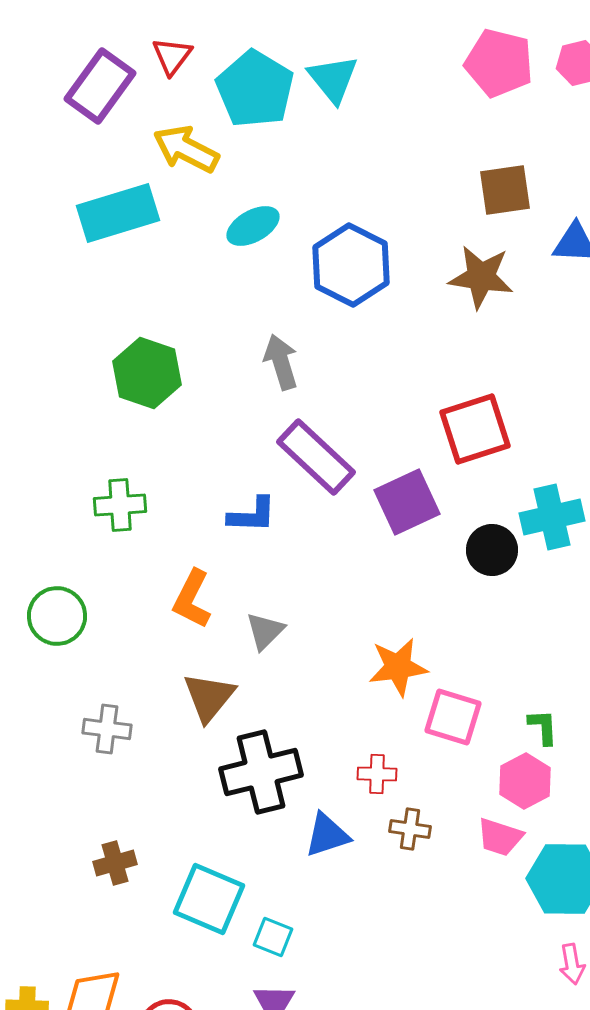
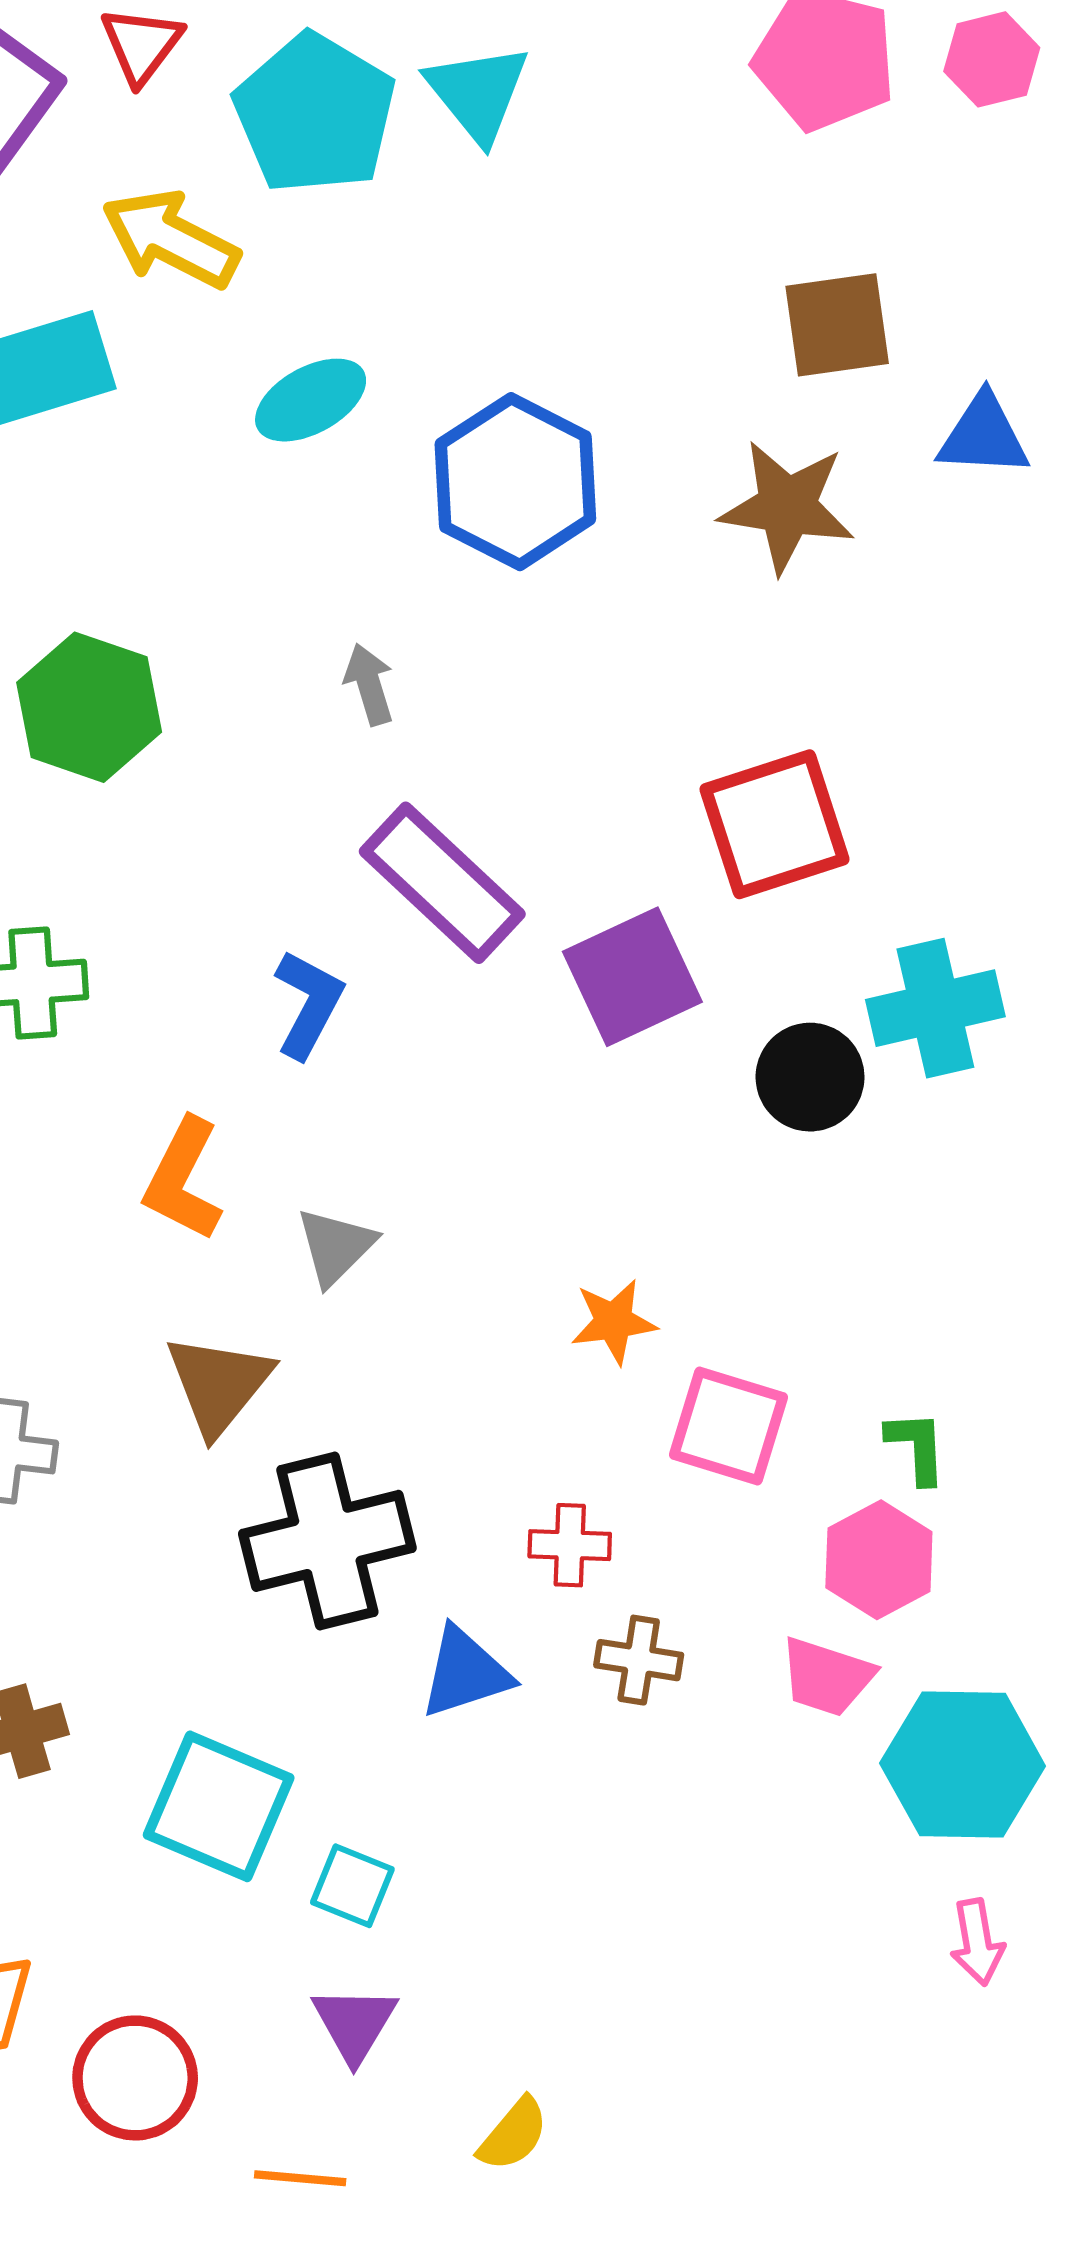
gray arrow: (281, 362) -> (369, 684), size x0.7
blue L-shape: (252, 515) -> (309, 1004), turned -64
orange star: (398, 667) -> (614, 1322), size x0.7

